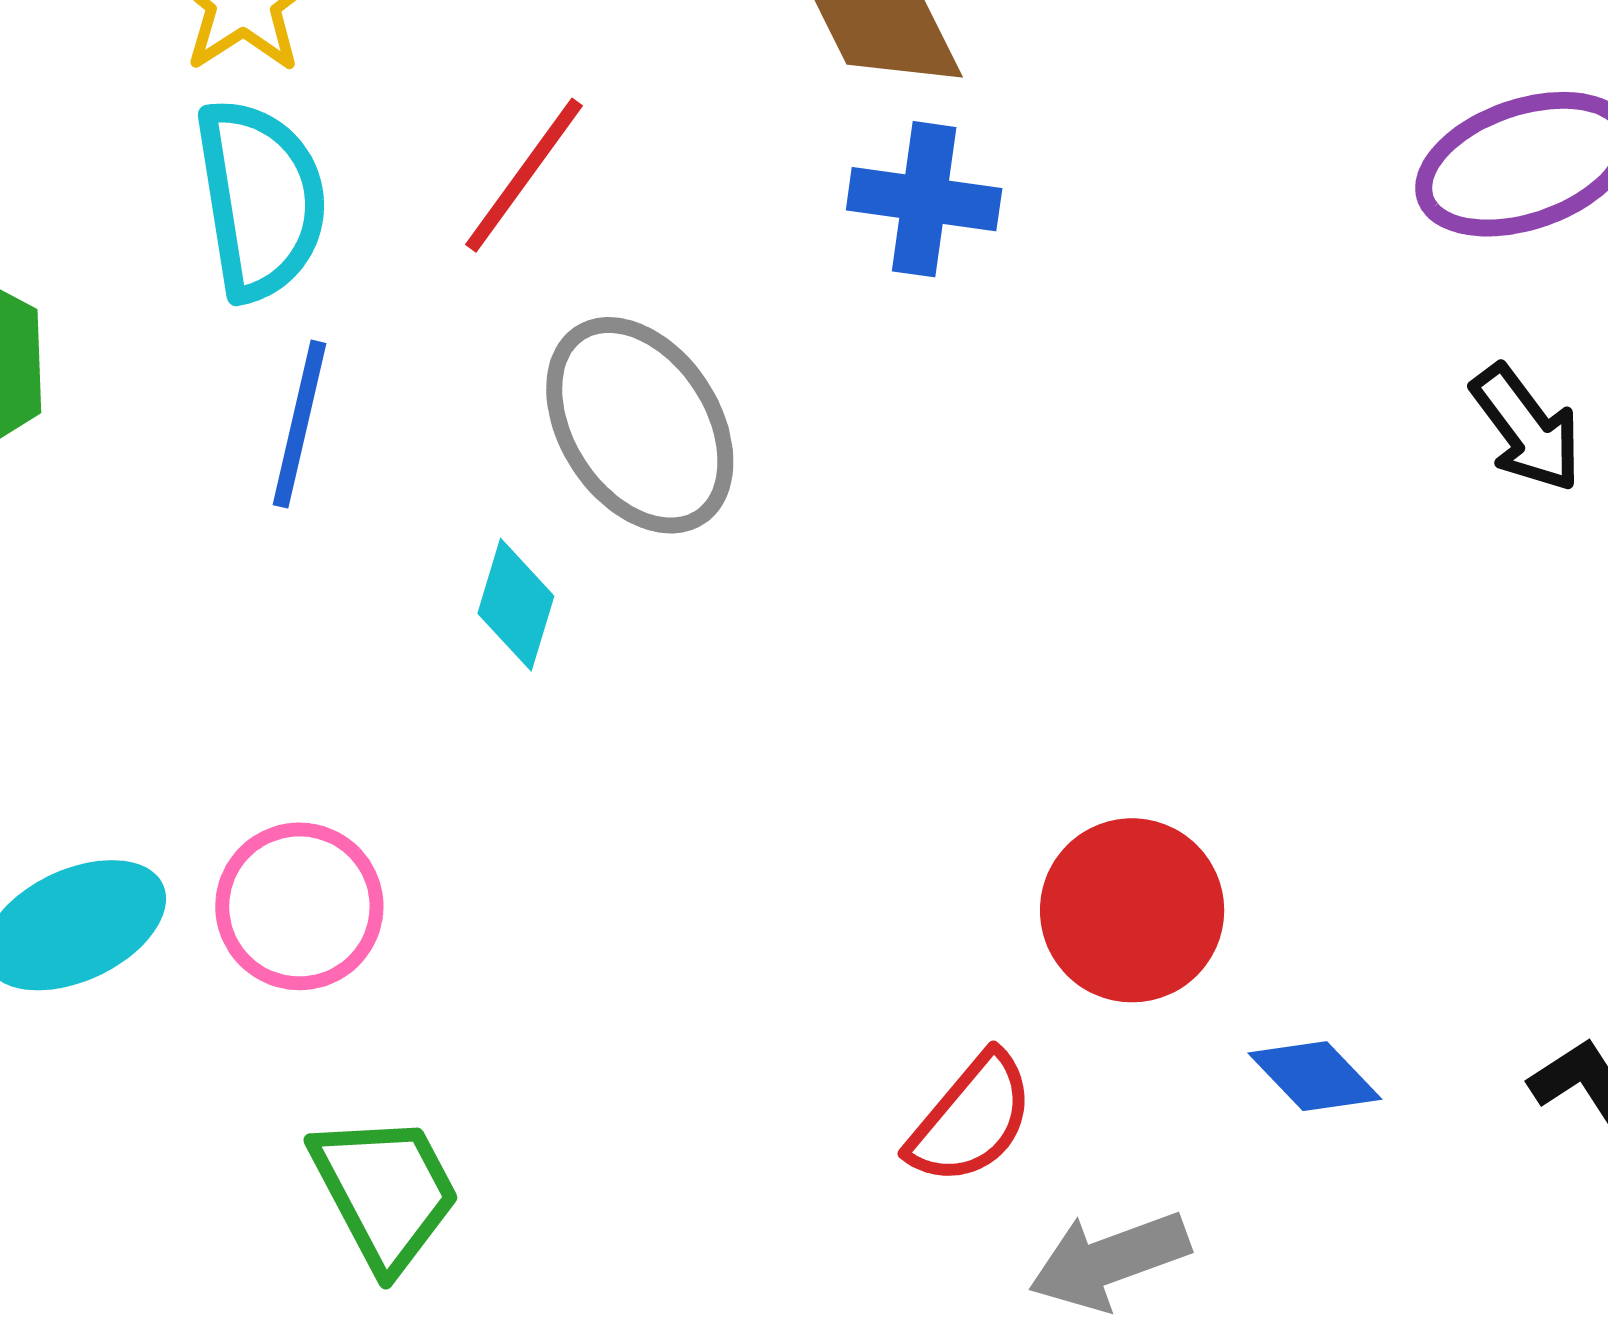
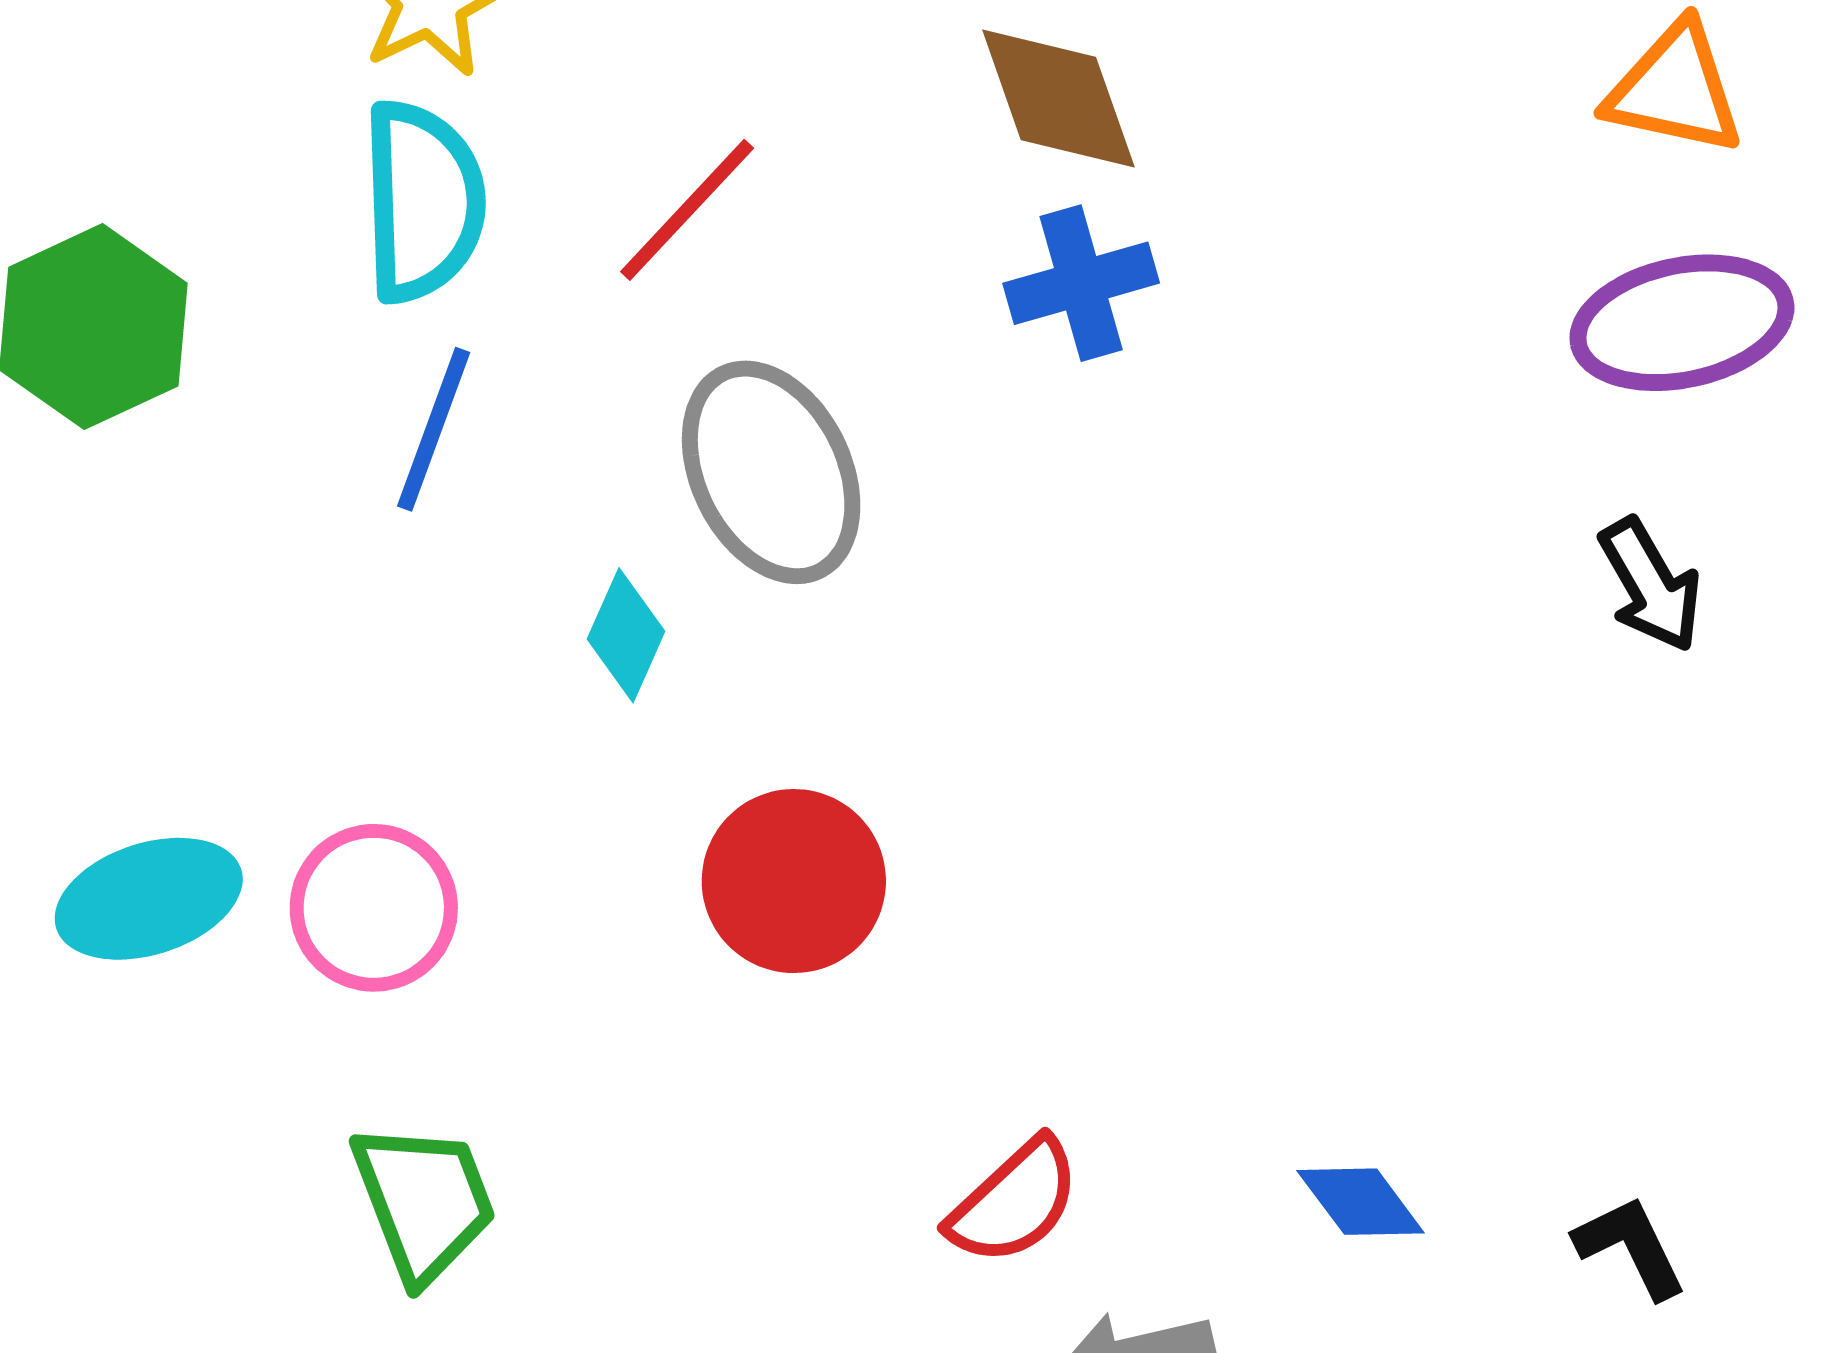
blue cross: (924, 199) -> (1081, 283), turned -31
red circle: (1132, 910) -> (794, 881), moved

